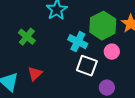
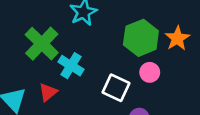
green cross: (27, 37) -> (42, 44), size x1.5
cyan cross: (78, 42) -> (71, 66), moved

